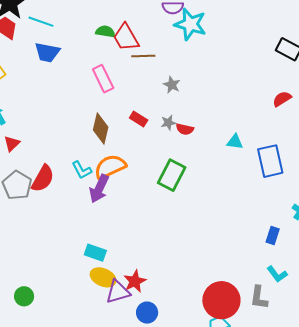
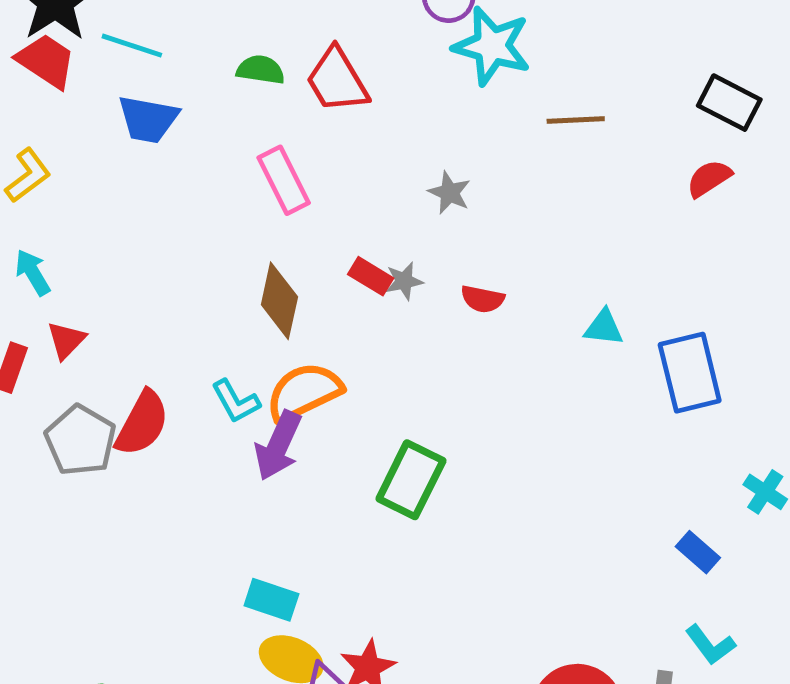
green semicircle: (105, 32) -> (261, 70), moved
brown line: (143, 56) -> (576, 120), moved
red semicircle: (282, 99) -> (709, 178), moved
gray star: (168, 123) -> (404, 281), moved
green rectangle: (172, 175) -> (411, 480), moved
blue rectangle: (273, 236) -> (698, 552), turned -66

